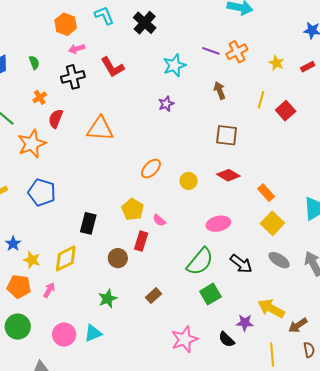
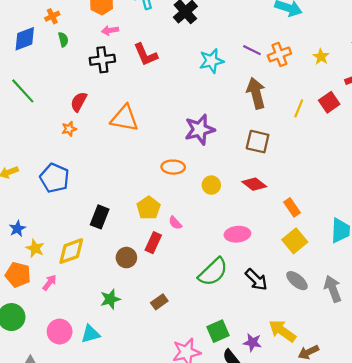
yellow star: (276, 63) -> (321, 57), moved
brown arrow: (220, 91) -> (256, 93), size x1.6
orange cross: (40, 97) -> (52, 16), moved
purple star: (166, 104) -> (200, 130), moved, size x1.8
red square: (286, 111) -> (329, 102), moved
orange star: (32, 144) -> (69, 129), moved, size x0.5
orange ellipse: (151, 169) -> (173, 167), turned 40
green square: (210, 294) -> (218, 331), moved

